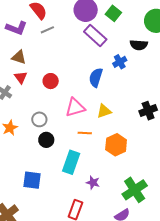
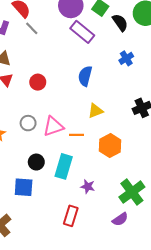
gray line: (47, 30) -> (32, 28), turned 72
black semicircle: (139, 45) -> (120, 23), moved, turned -126
blue cross: (120, 62) -> (126, 58), moved
pink triangle: (75, 107) -> (53, 126), moved
black circle: (46, 140) -> (36, 162), moved

